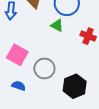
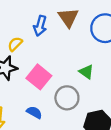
green triangle: (57, 25) -> (86, 72), moved

